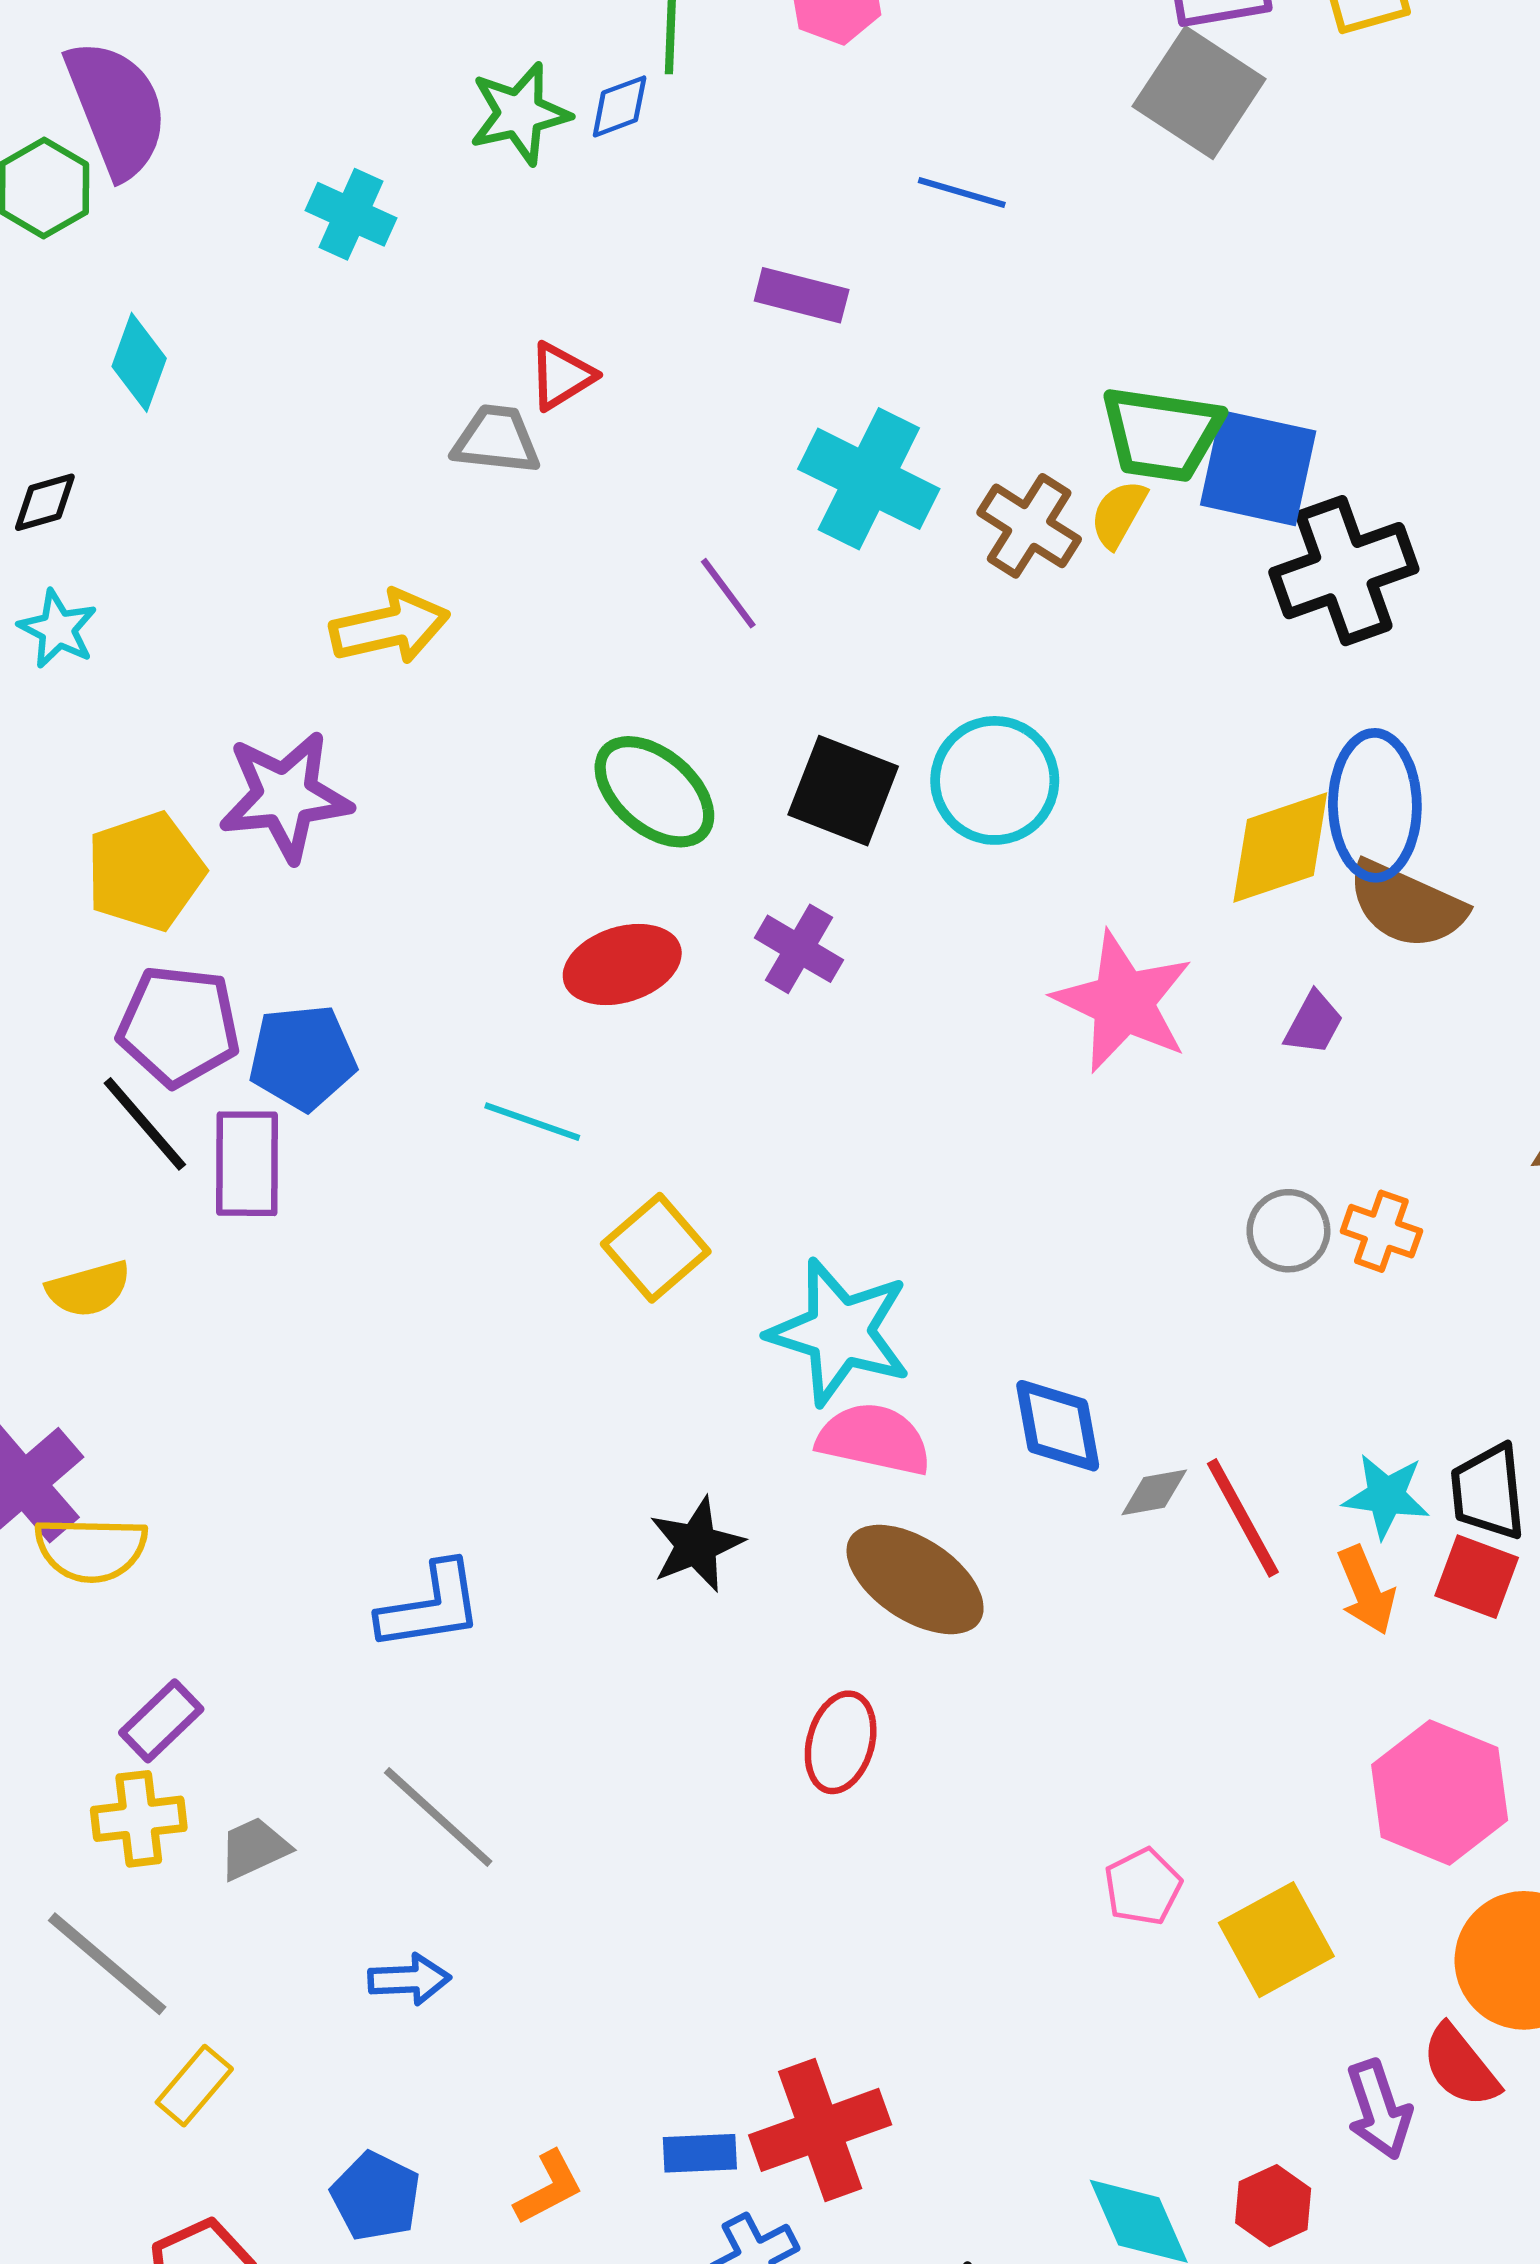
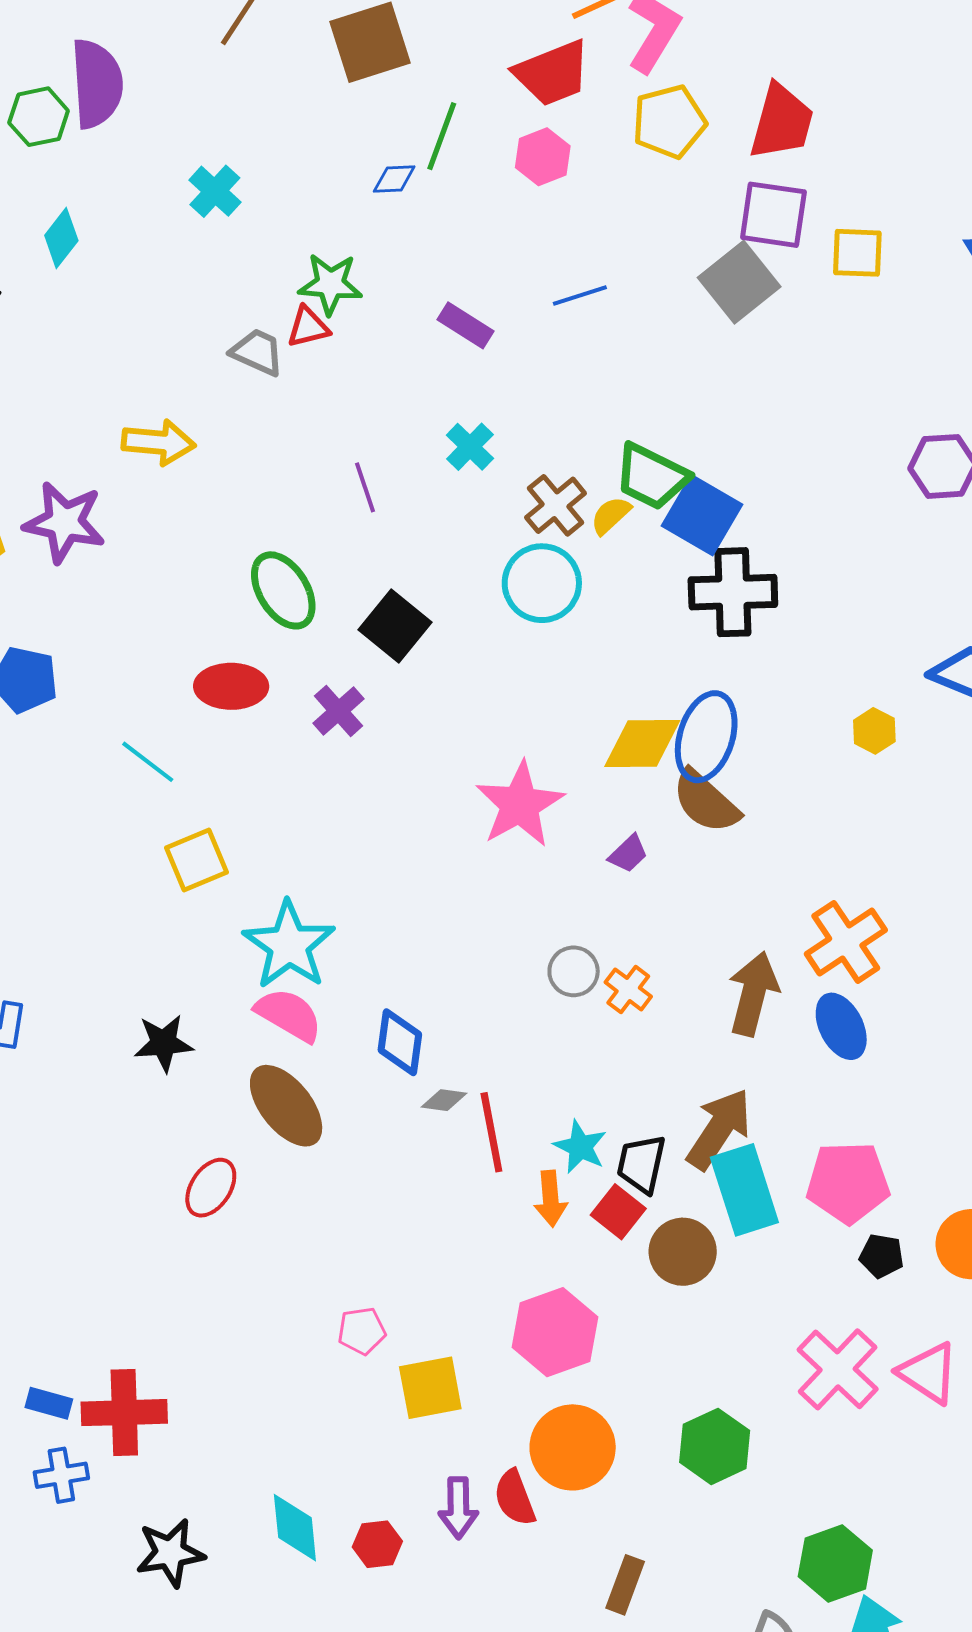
green star: (520, 114) -> (330, 284), moved
blue line: (962, 193) -> (580, 296), turned -52
cyan cross: (869, 479) -> (470, 447), size x0.6
cyan circle: (995, 780) -> (542, 583), moved

